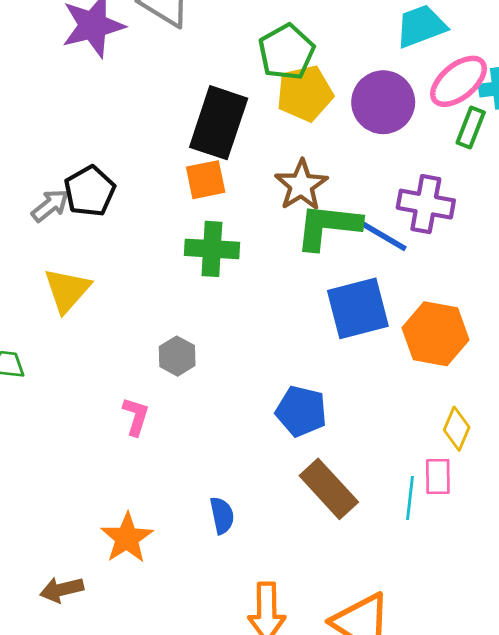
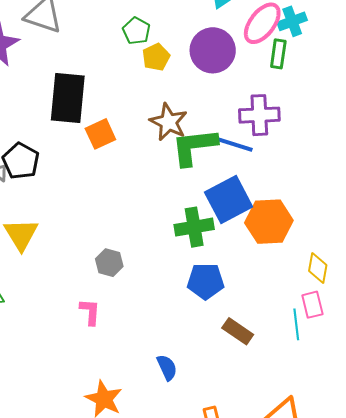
green pentagon: (286, 52) -> (136, 31), size x0.7
yellow pentagon: (305, 93) -> (156, 57), size x0.7
black rectangle: (219, 123) -> (68, 98), moved
green cross: (212, 249) -> (194, 227), moved
orange hexagon: (435, 334) -> (269, 222), moved
brown rectangle: (329, 489) -> (238, 331), size x0.7

